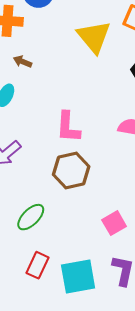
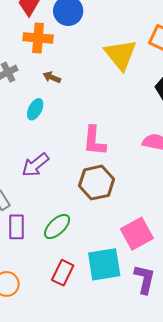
pink square: (114, 223) -> (137, 234), size x1.4
cyan square: (78, 276) -> (104, 264), moved

